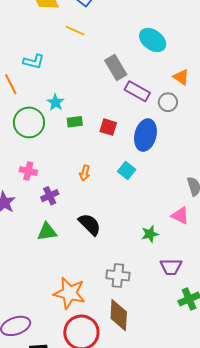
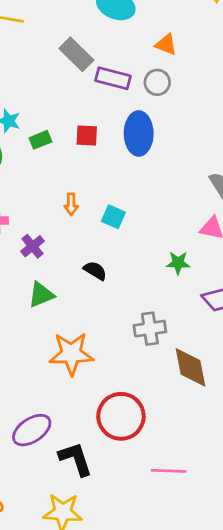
cyan square: (127, 171) -> (113, 217), moved
black semicircle: (90, 224) -> (95, 271), size x0.7
green star: (150, 234) -> (178, 263), turned 30
orange star: (70, 293) -> (71, 354), moved
brown diamond: (119, 315) -> (191, 367), moved

